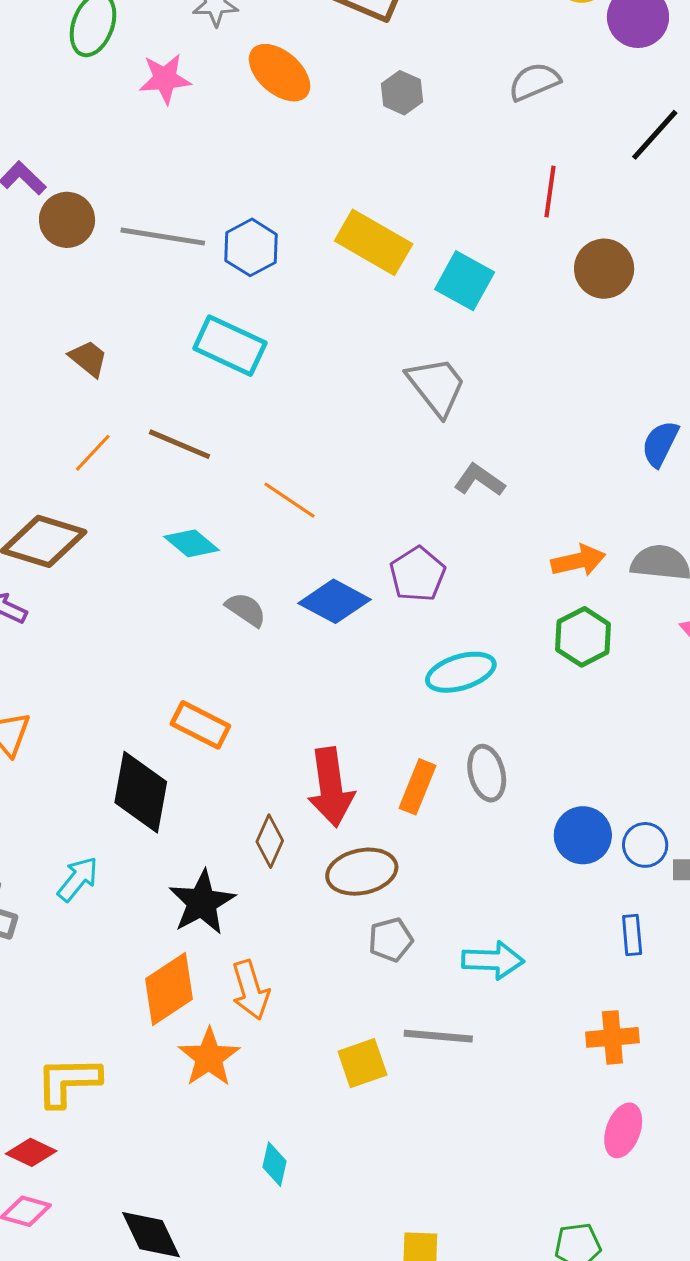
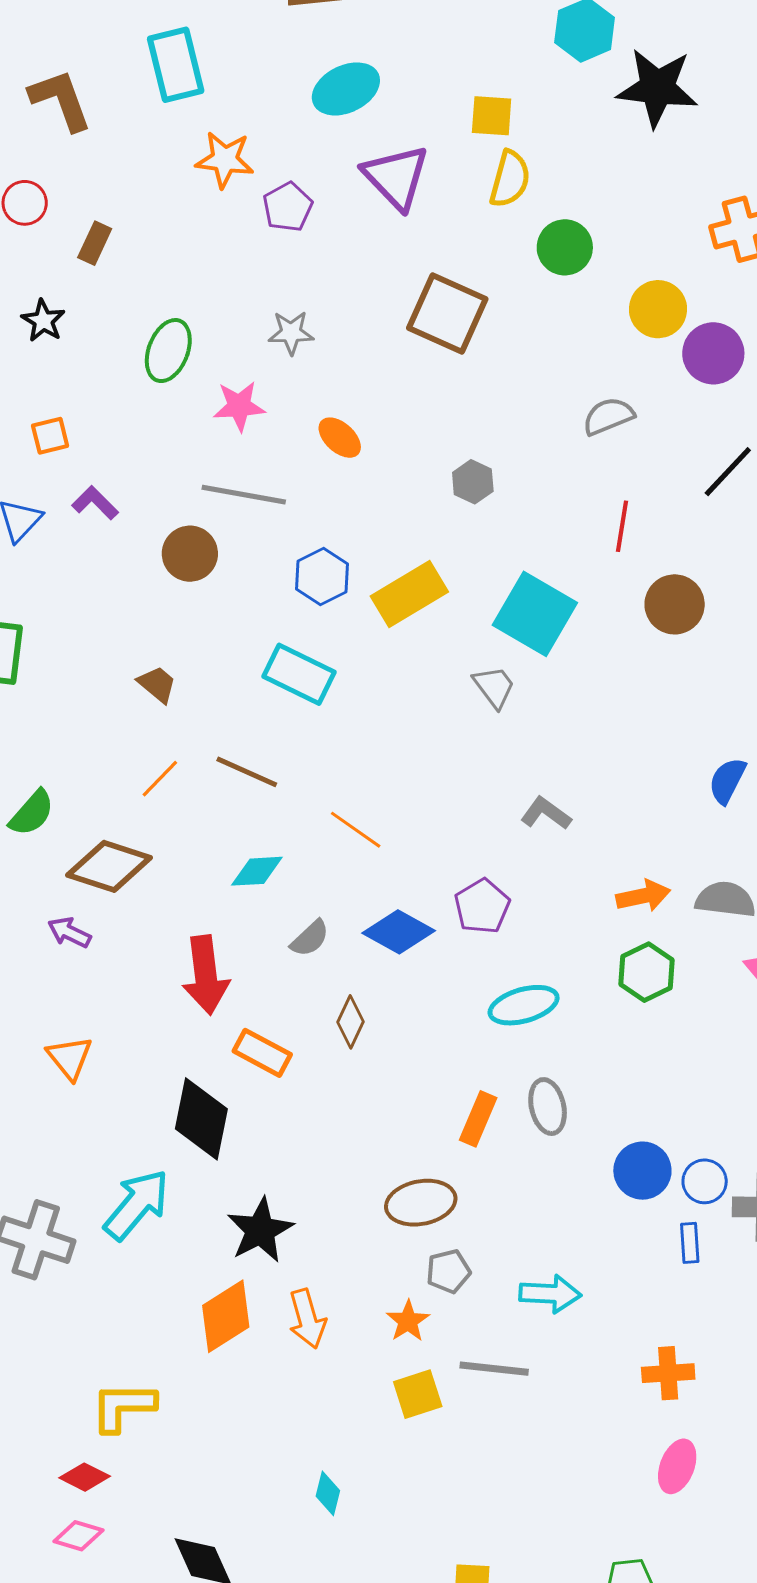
orange ellipse: (280, 73) -> (340, 438), moved, size x0.7
gray hexagon: (402, 93) -> (473, 482), moved
brown circle: (67, 220) -> (190, 554), moved
gray line: (163, 237) -> (244, 495), moved
yellow rectangle: (374, 242) -> (409, 594), moved, turned -62
cyan square: (465, 281) -> (535, 614), size x1.4
gray trapezoid: (436, 386) -> (494, 687), moved, size x0.7
cyan diamond: (191, 543) -> (257, 871), turned -44
gray semicircle: (246, 610) -> (310, 938), turned 102
red arrow: (331, 787) -> (206, 975), moved
brown diamond: (270, 841) -> (351, 1022), moved
cyan arrow: (78, 879) -> (137, 1205), size x1.6
blue rectangle: (632, 935) -> (690, 1243), moved
orange star: (209, 1057) -> (408, 1321), moved, size x0.7

